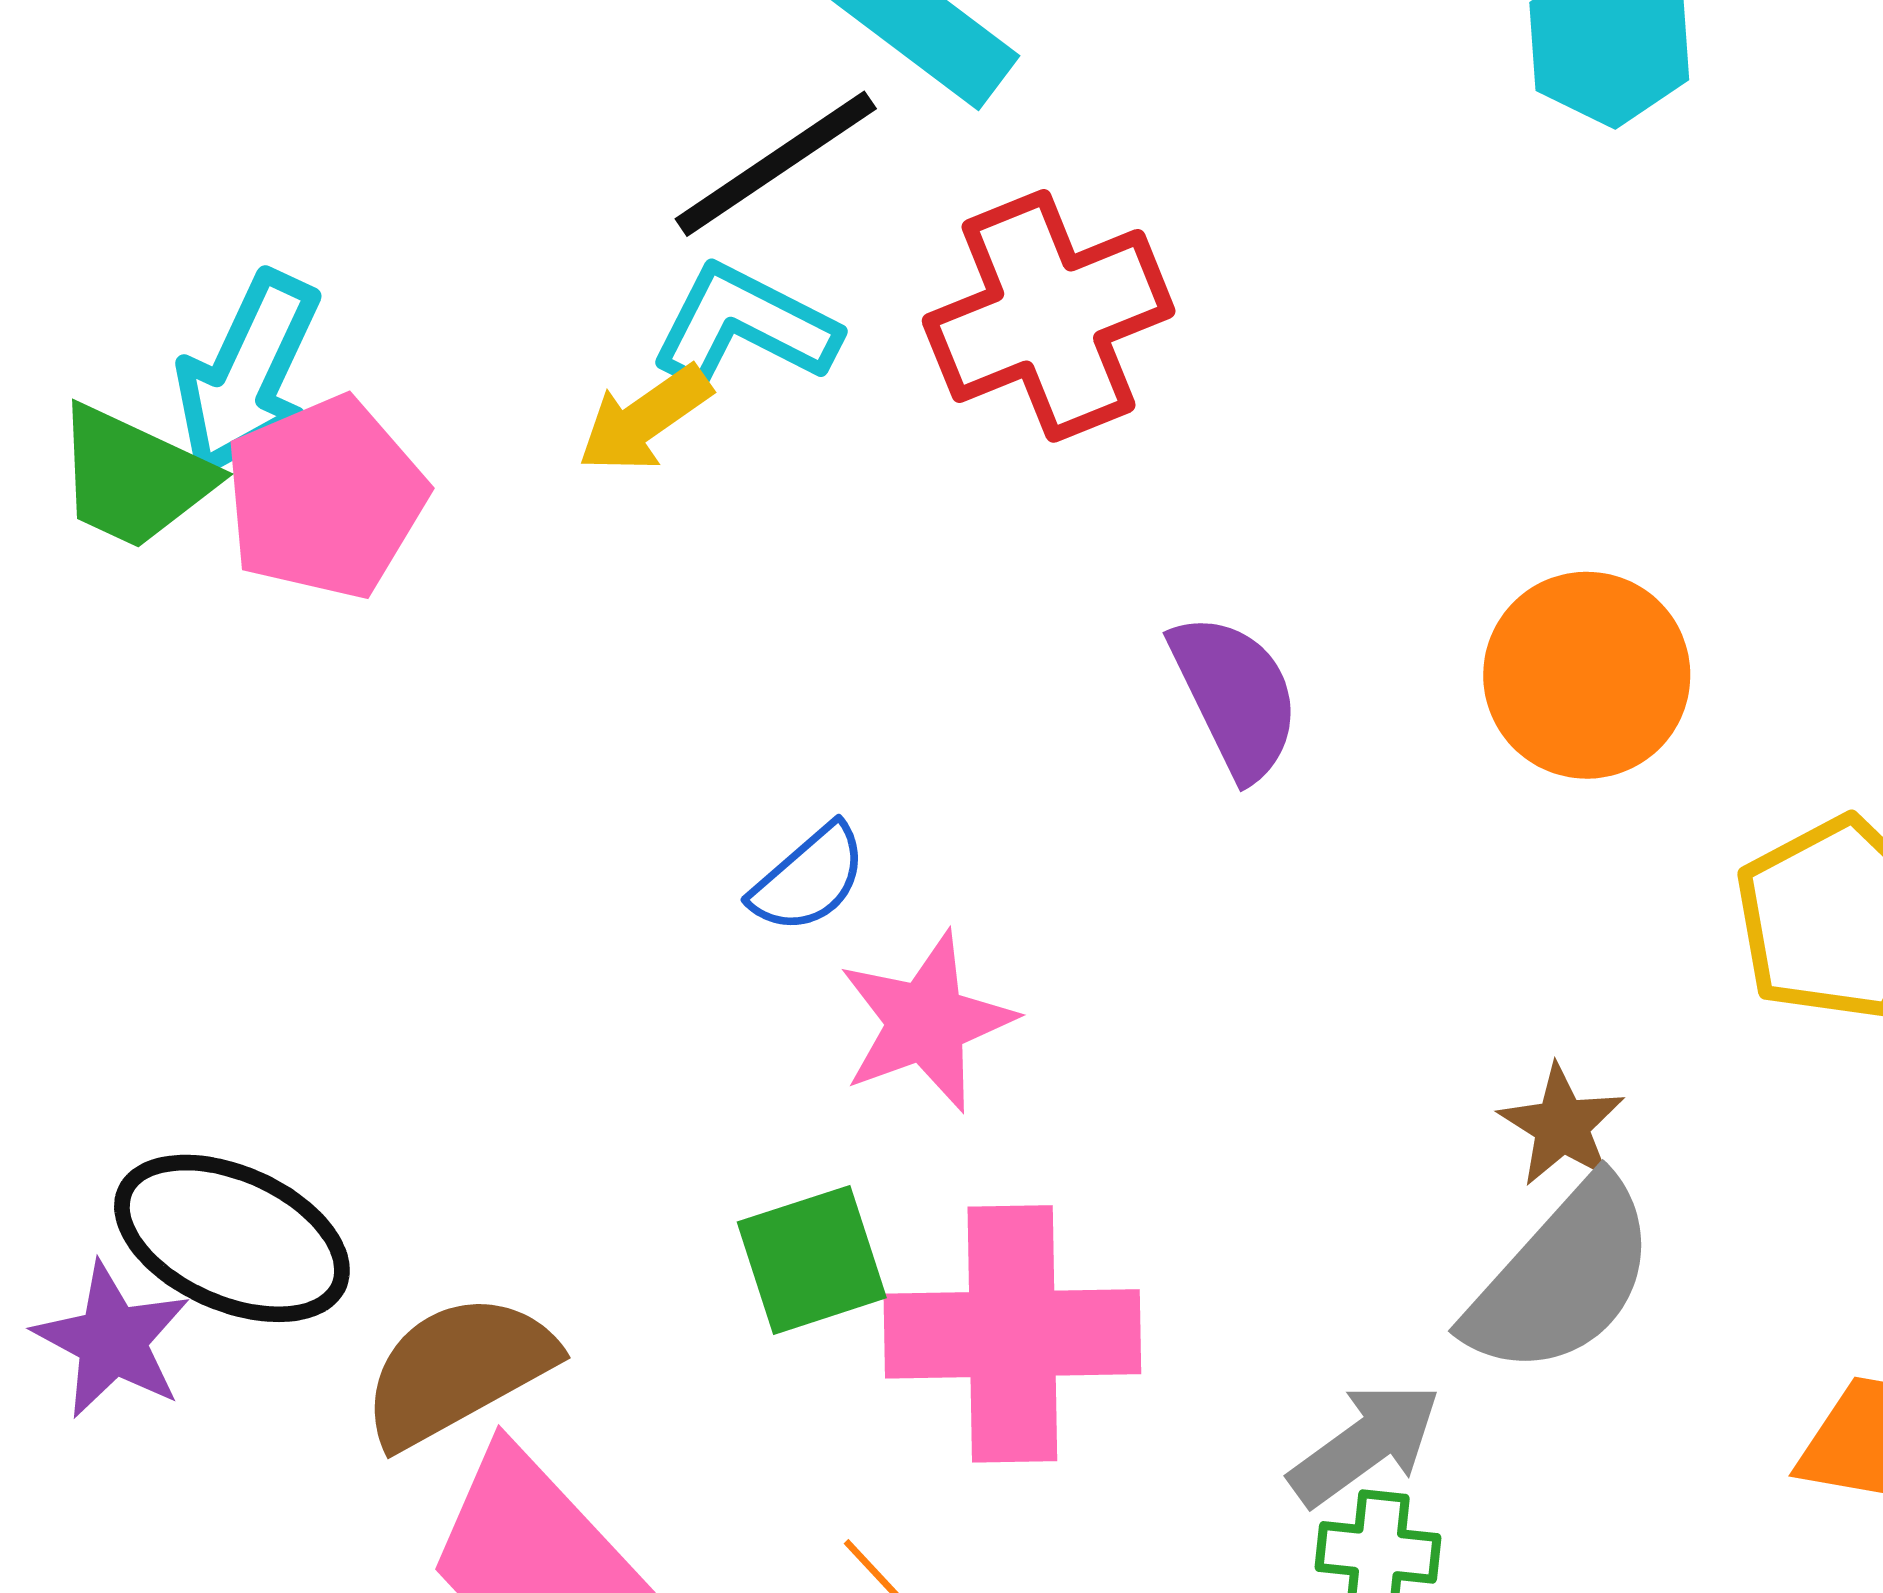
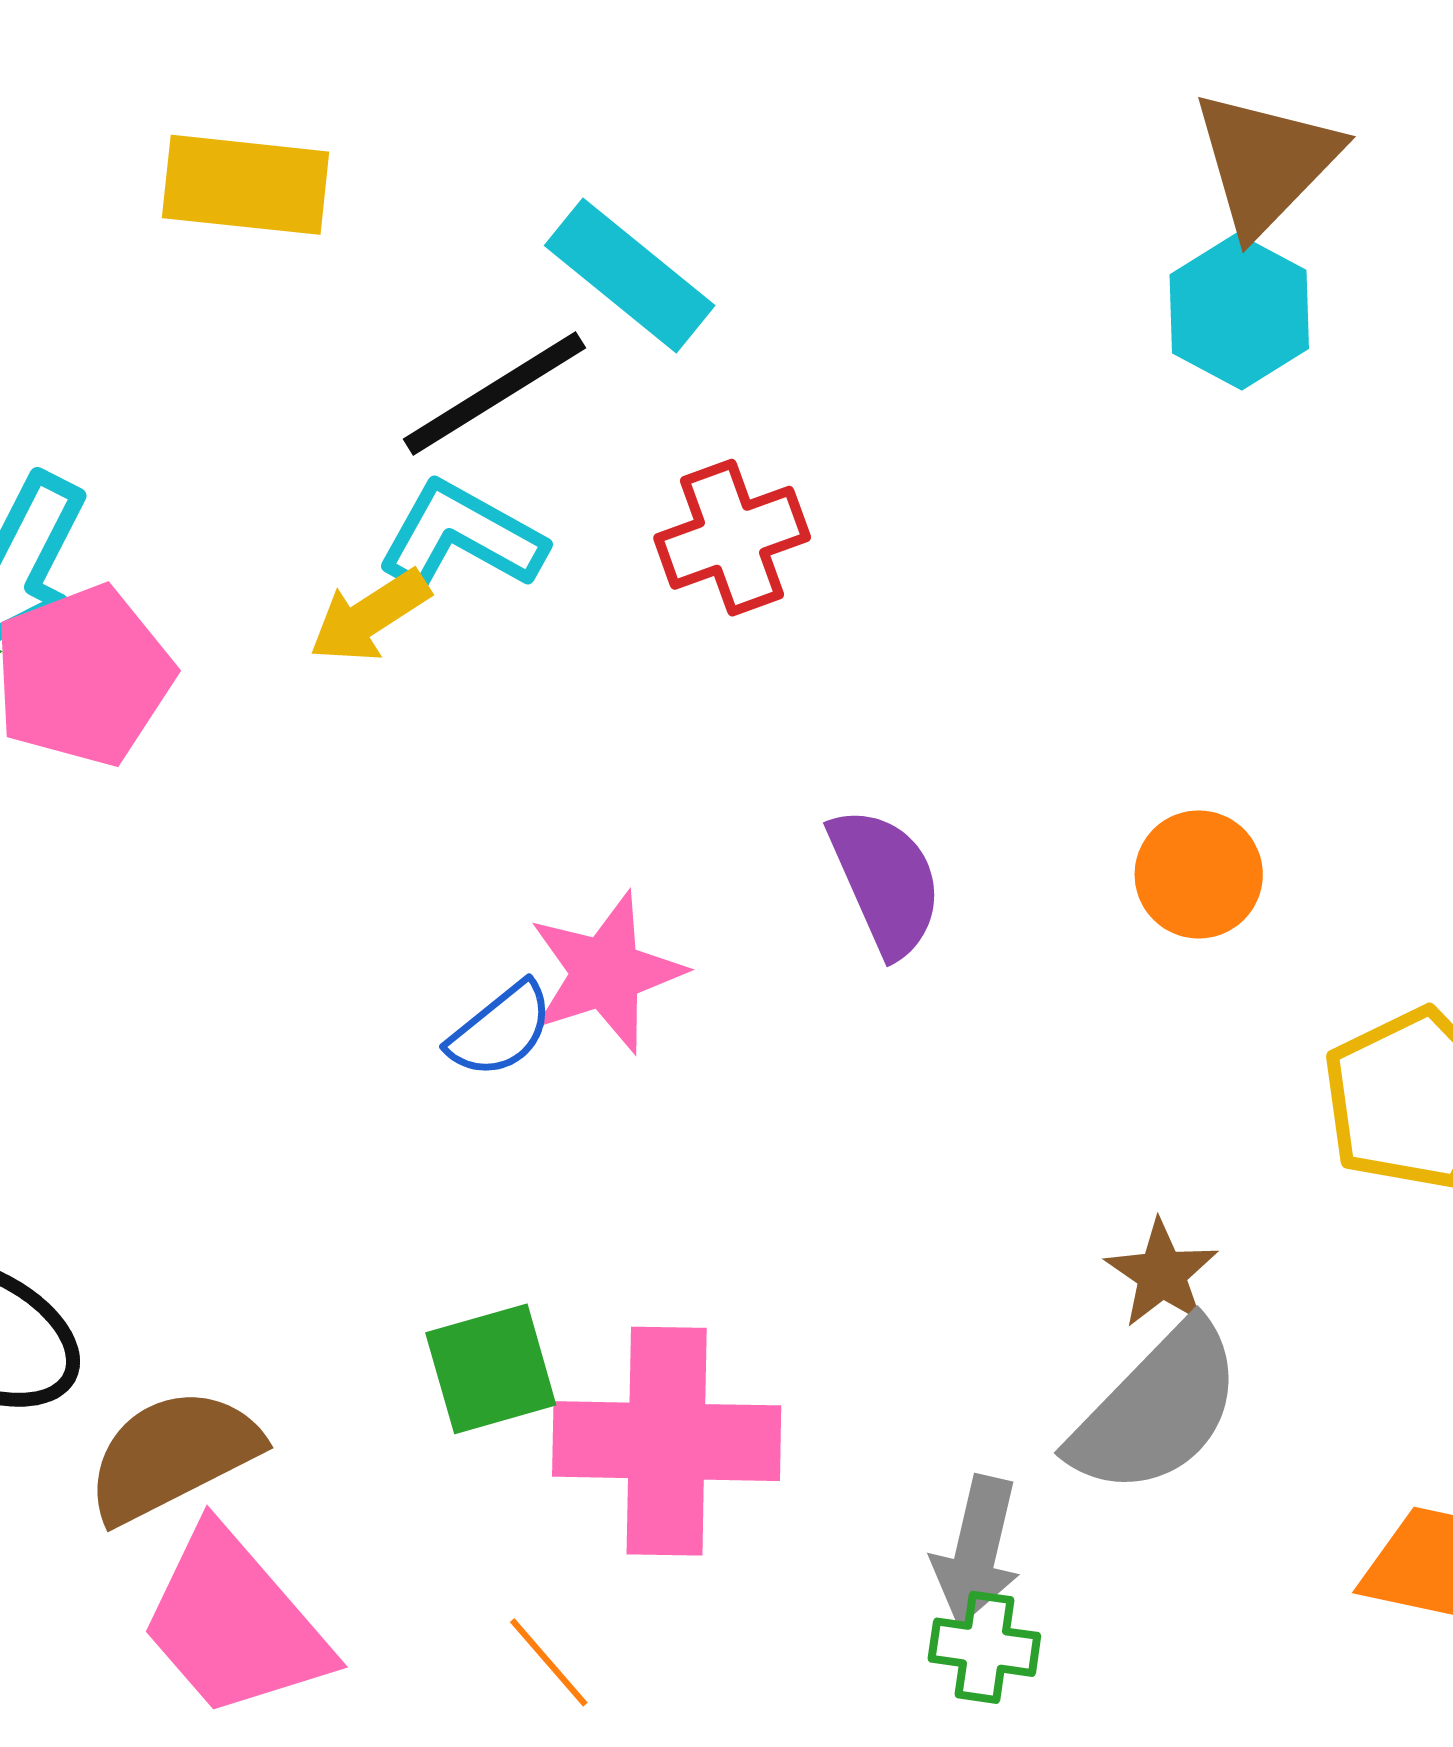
red cross: (1049, 316) -> (732, 538), size x0.7
orange circle: (1587, 675) -> (1199, 874), size x0.7
pink star: (926, 1022) -> (606, 973), moved
gray arrow: (1365, 1444) -> (977, 1551), turned 137

